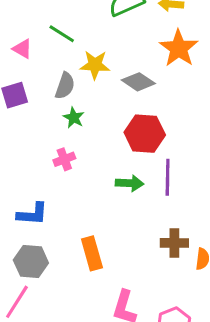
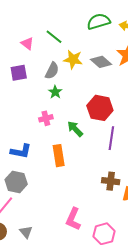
gray diamond: (138, 82) -> (101, 62), moved
green arrow: (129, 183) -> (75, 129), moved, turned -144
orange rectangle: (92, 253) -> (59, 156), moved

